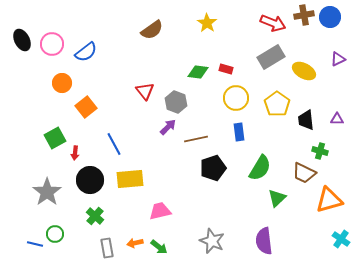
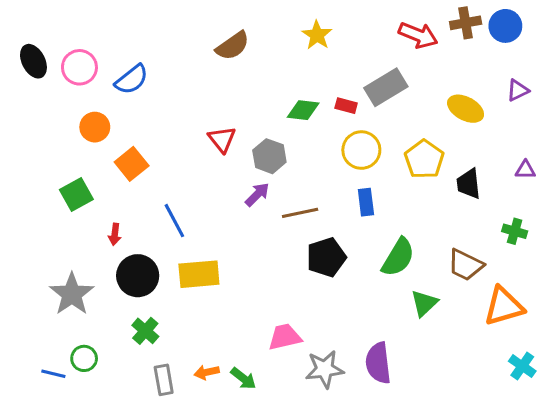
gray rectangle: (271, 57) -> (386, 87), moved
purple triangle: (337, 119) -> (525, 170), moved
green square: (55, 138) -> (76, 194), moved
green cross: (320, 151) -> (515, 231), moved
pink trapezoid: (160, 211) -> (285, 337), moved
gray star: (212, 241) -> (325, 369), turned -30
purple semicircle: (264, 241) -> (378, 363), moved

